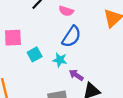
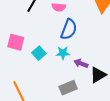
pink square: (13, 38) -> (16, 42), turned 30

